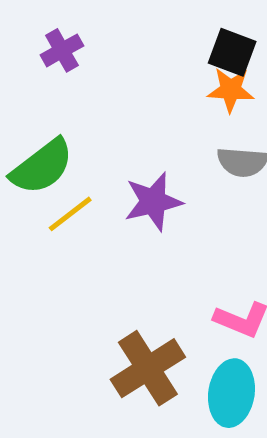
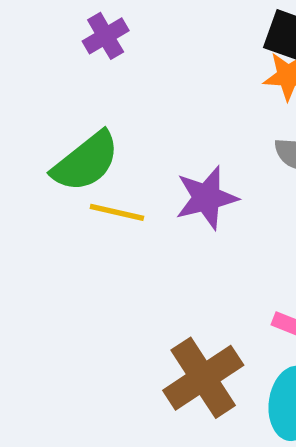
yellow line: (70, 214) -> (117, 212), turned 51

